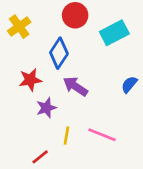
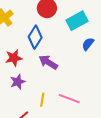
blue semicircle: (129, 84) -> (88, 44), moved
purple star: (46, 108) -> (18, 82), moved

